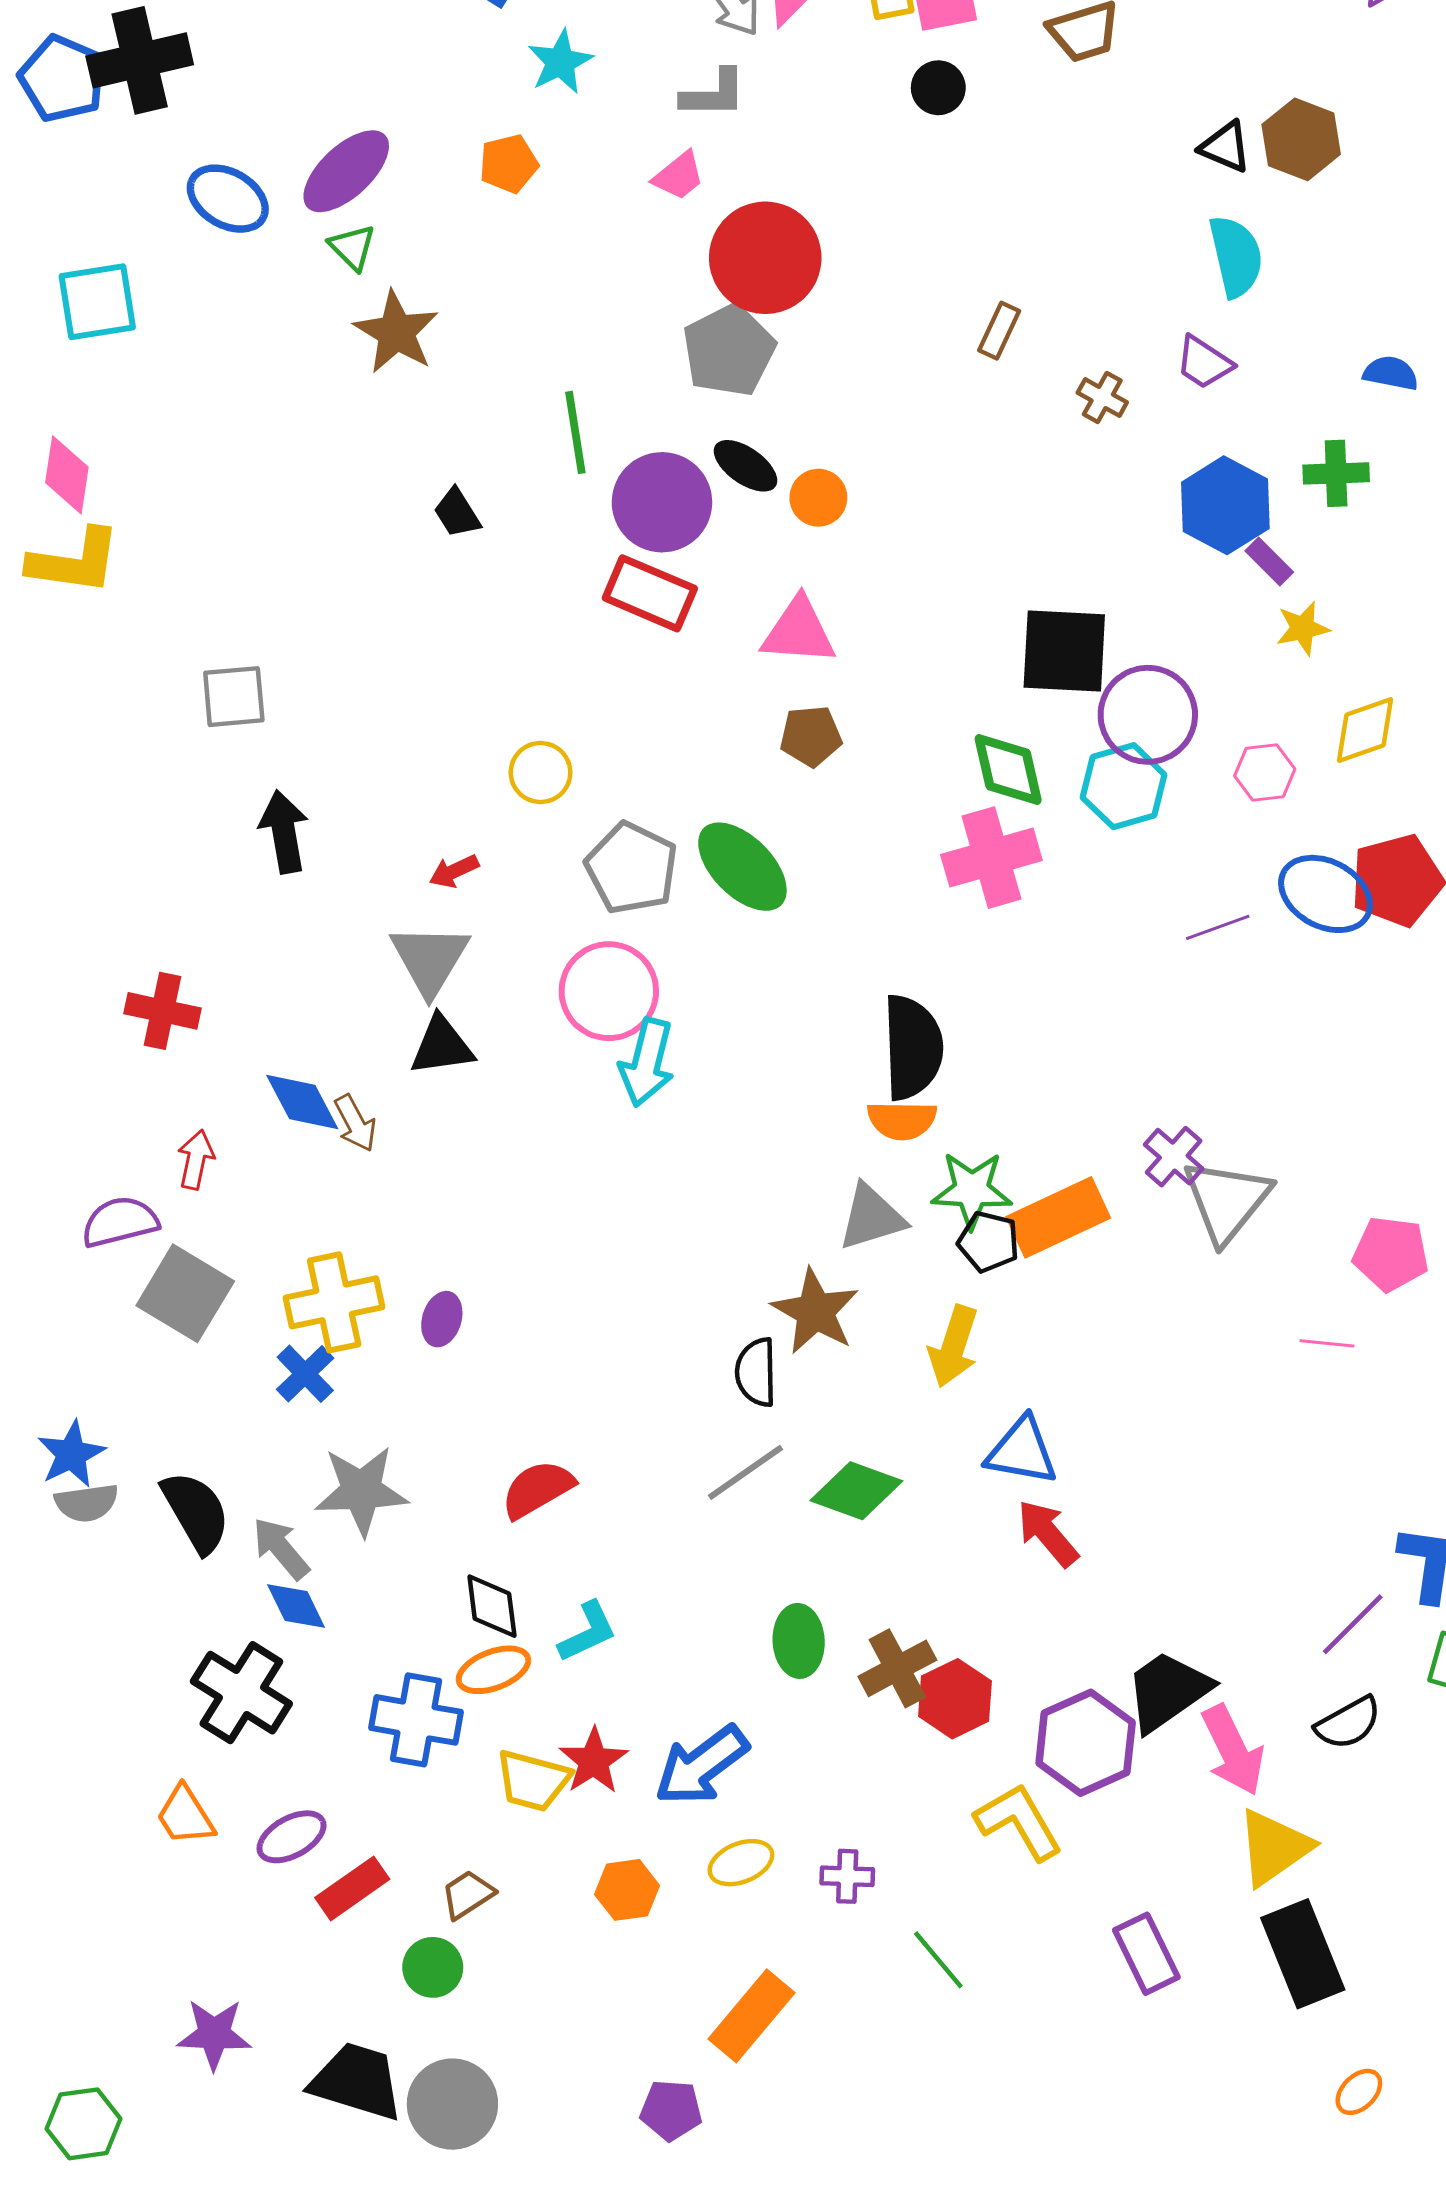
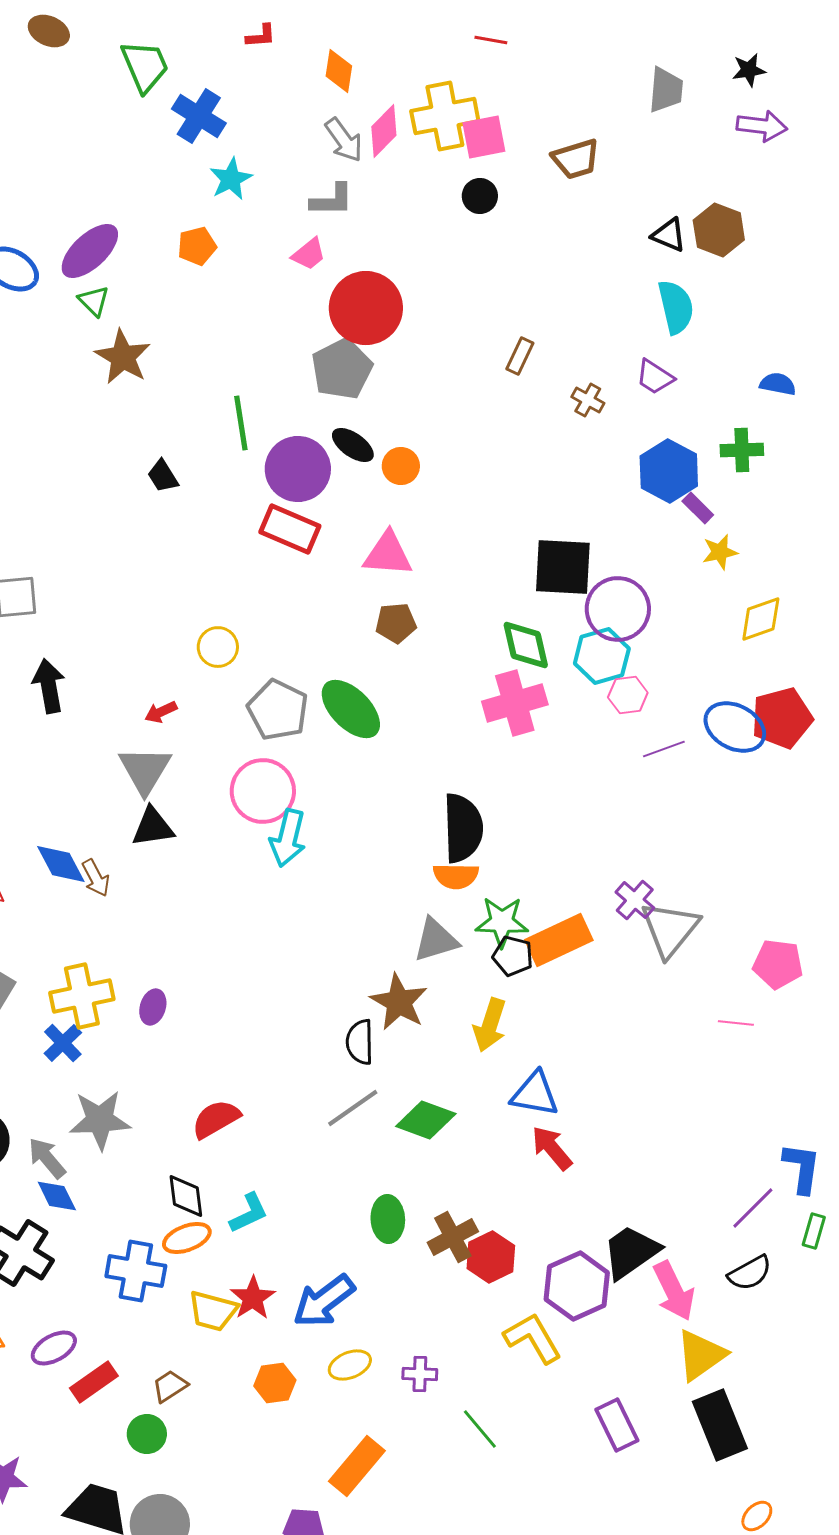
pink hexagon: (1265, 772) -> (628, 695), moved

